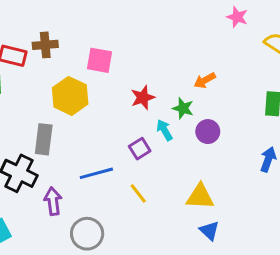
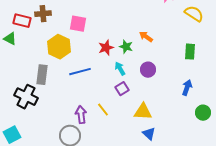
orange arrow: (205, 80) -> (146, 37), turned 64
green star: (183, 108) -> (126, 47), moved
purple square: (140, 149) -> (122, 89), moved
blue line: (96, 173) -> (80, 72), moved
purple arrow: (53, 201) -> (81, 115), moved

